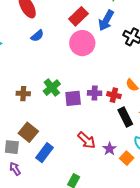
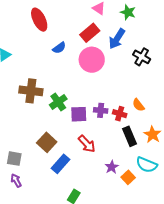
blue semicircle: (37, 36) -> (59, 48), moved
brown cross: (23, 94) -> (31, 91), moved, size x1.6
brown square: (28, 132) -> (47, 142), moved
red arrow: (86, 140) -> (87, 144), moved
blue rectangle: (45, 153) -> (61, 164), moved

